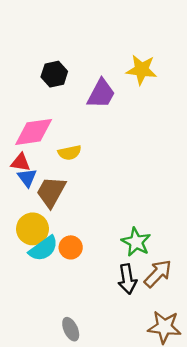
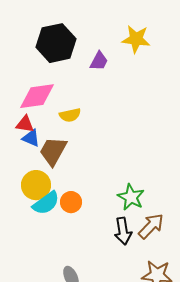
black hexagon: (54, 74) -> (56, 43), size x1.6
purple trapezoid: (101, 94) -> (99, 61), size x0.7
blue triangle: (27, 178) -> (31, 138), turned -30

